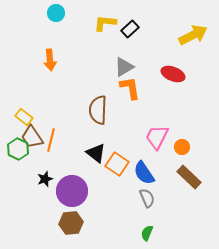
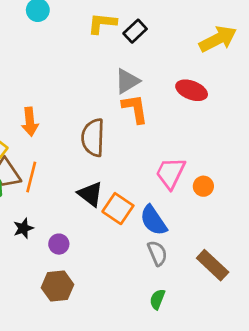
orange arrow: (50, 60) -> (30, 122), moved
brown rectangle: (189, 177) -> (213, 265), moved
purple circle: (72, 191) -> (59, 244), size x0.5

